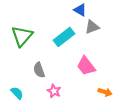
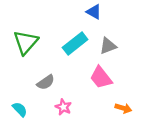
gray triangle: (92, 27) -> (108, 46), moved
gray semicircle: (39, 70) -> (46, 82), turned -105

